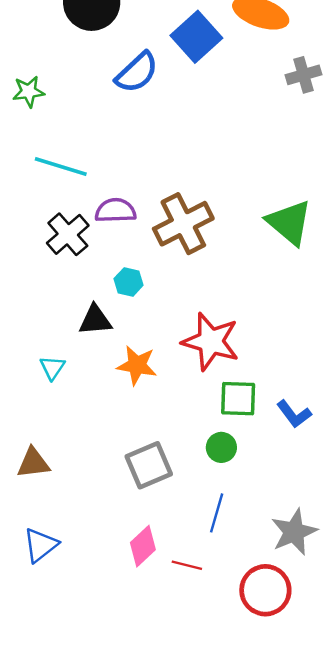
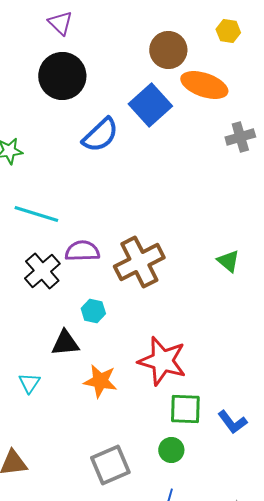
green triangle: (289, 222) -> (228, 261), size x0.6

